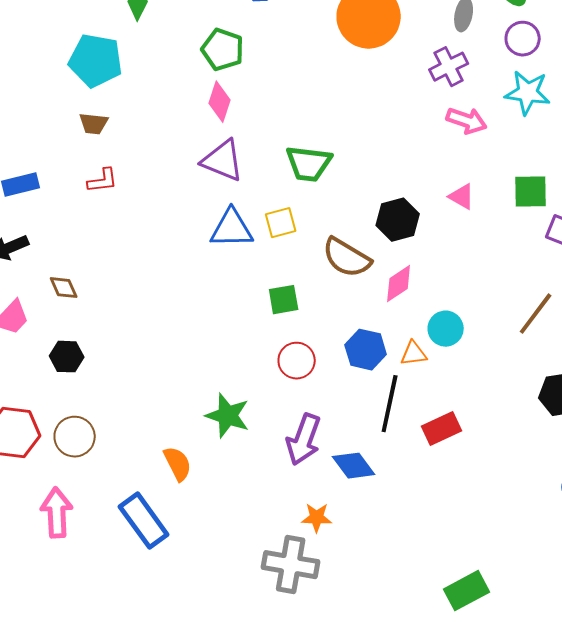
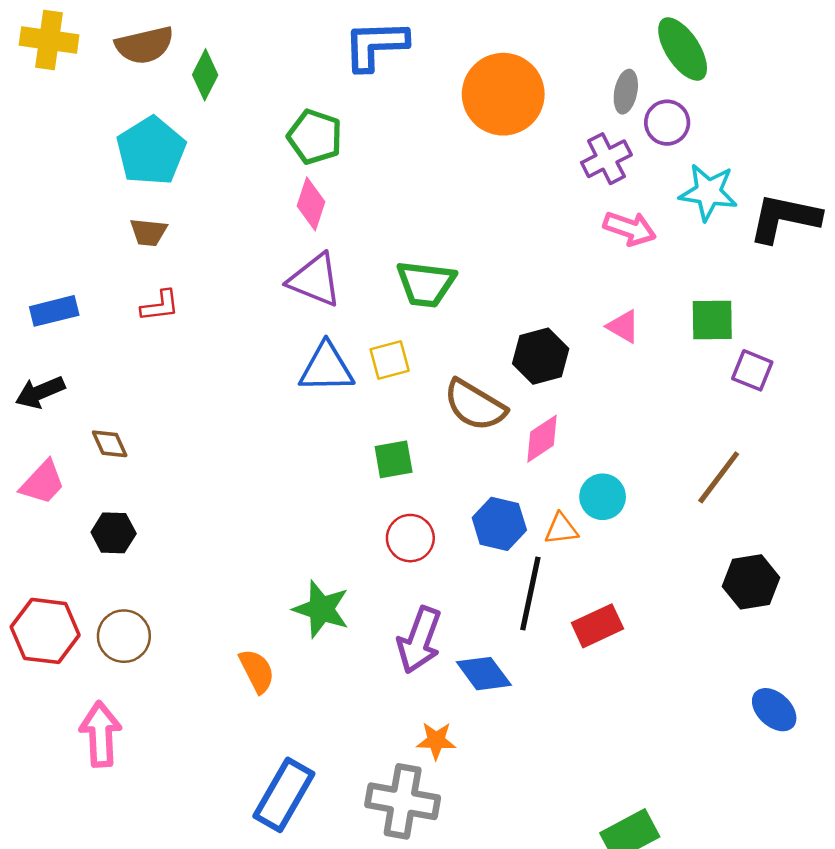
purple circle: (523, 39) -> (667, 123), moved
cyan pentagon: (96, 61) -> (151, 151), turned 30
blue rectangle: (144, 521) -> (284, 795), moved, turned 66

